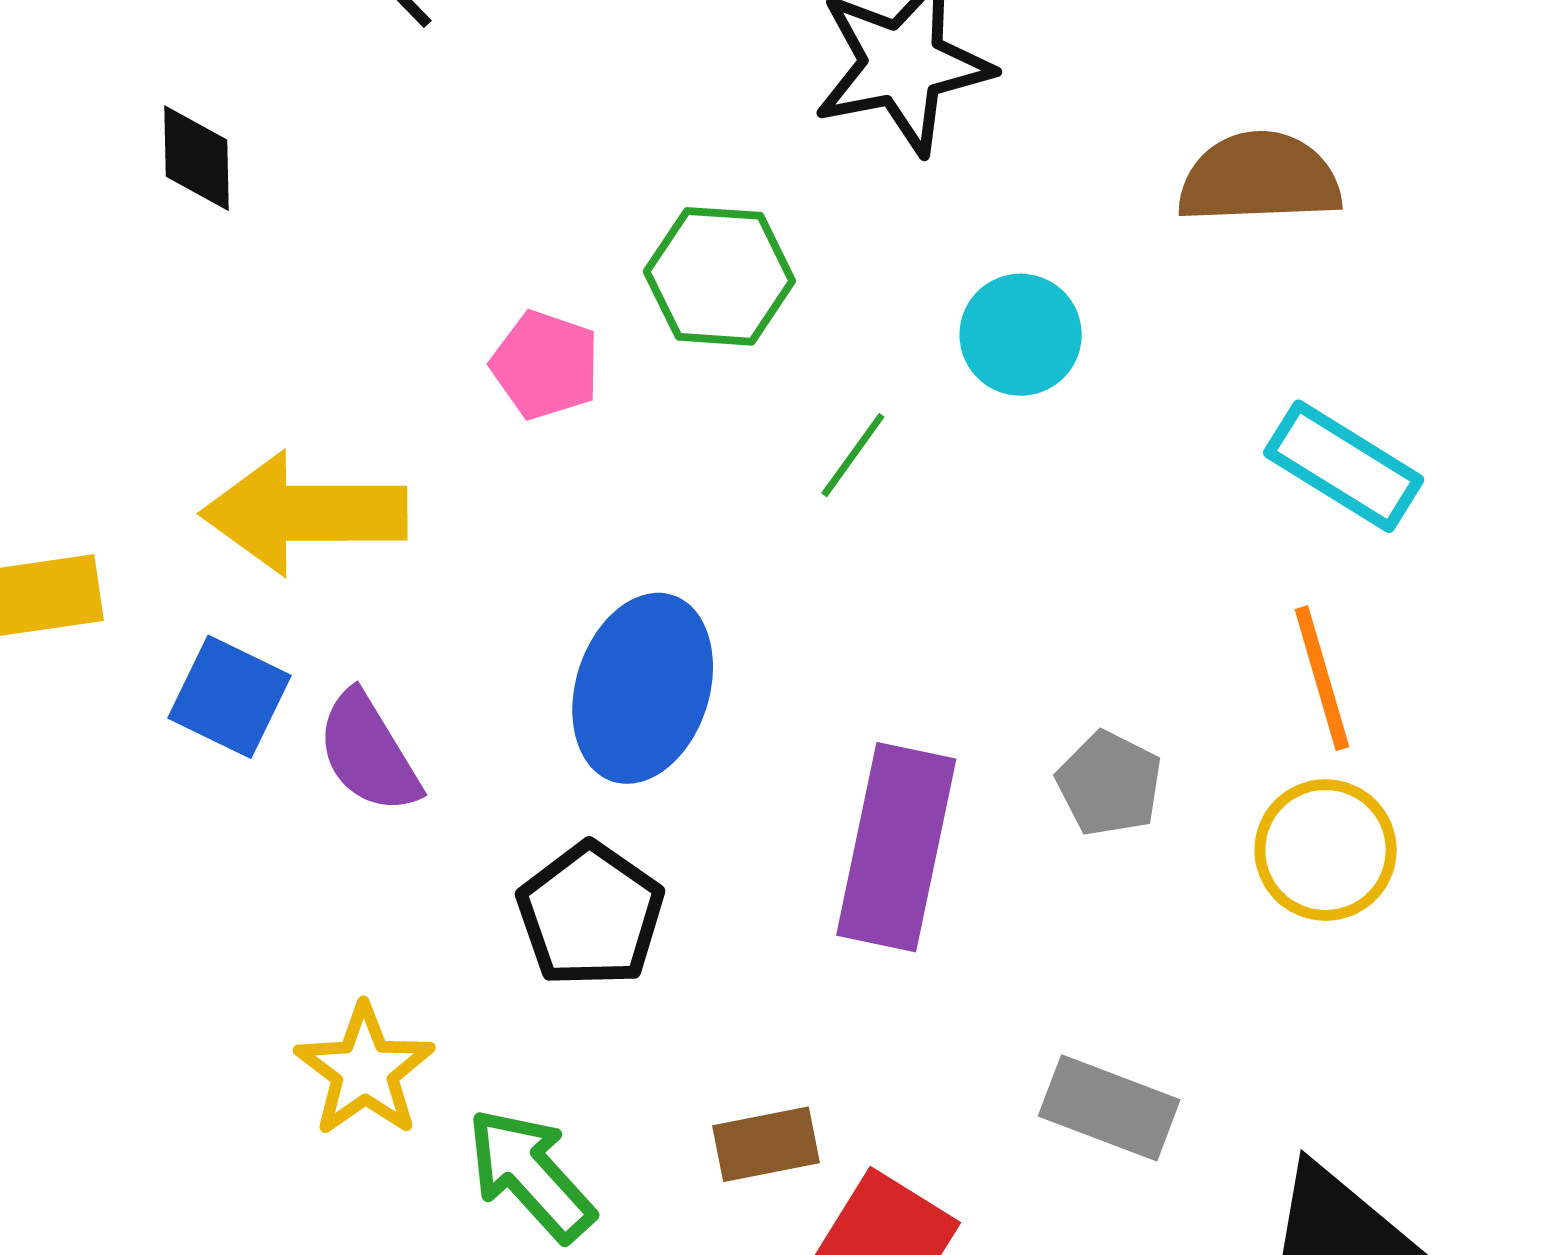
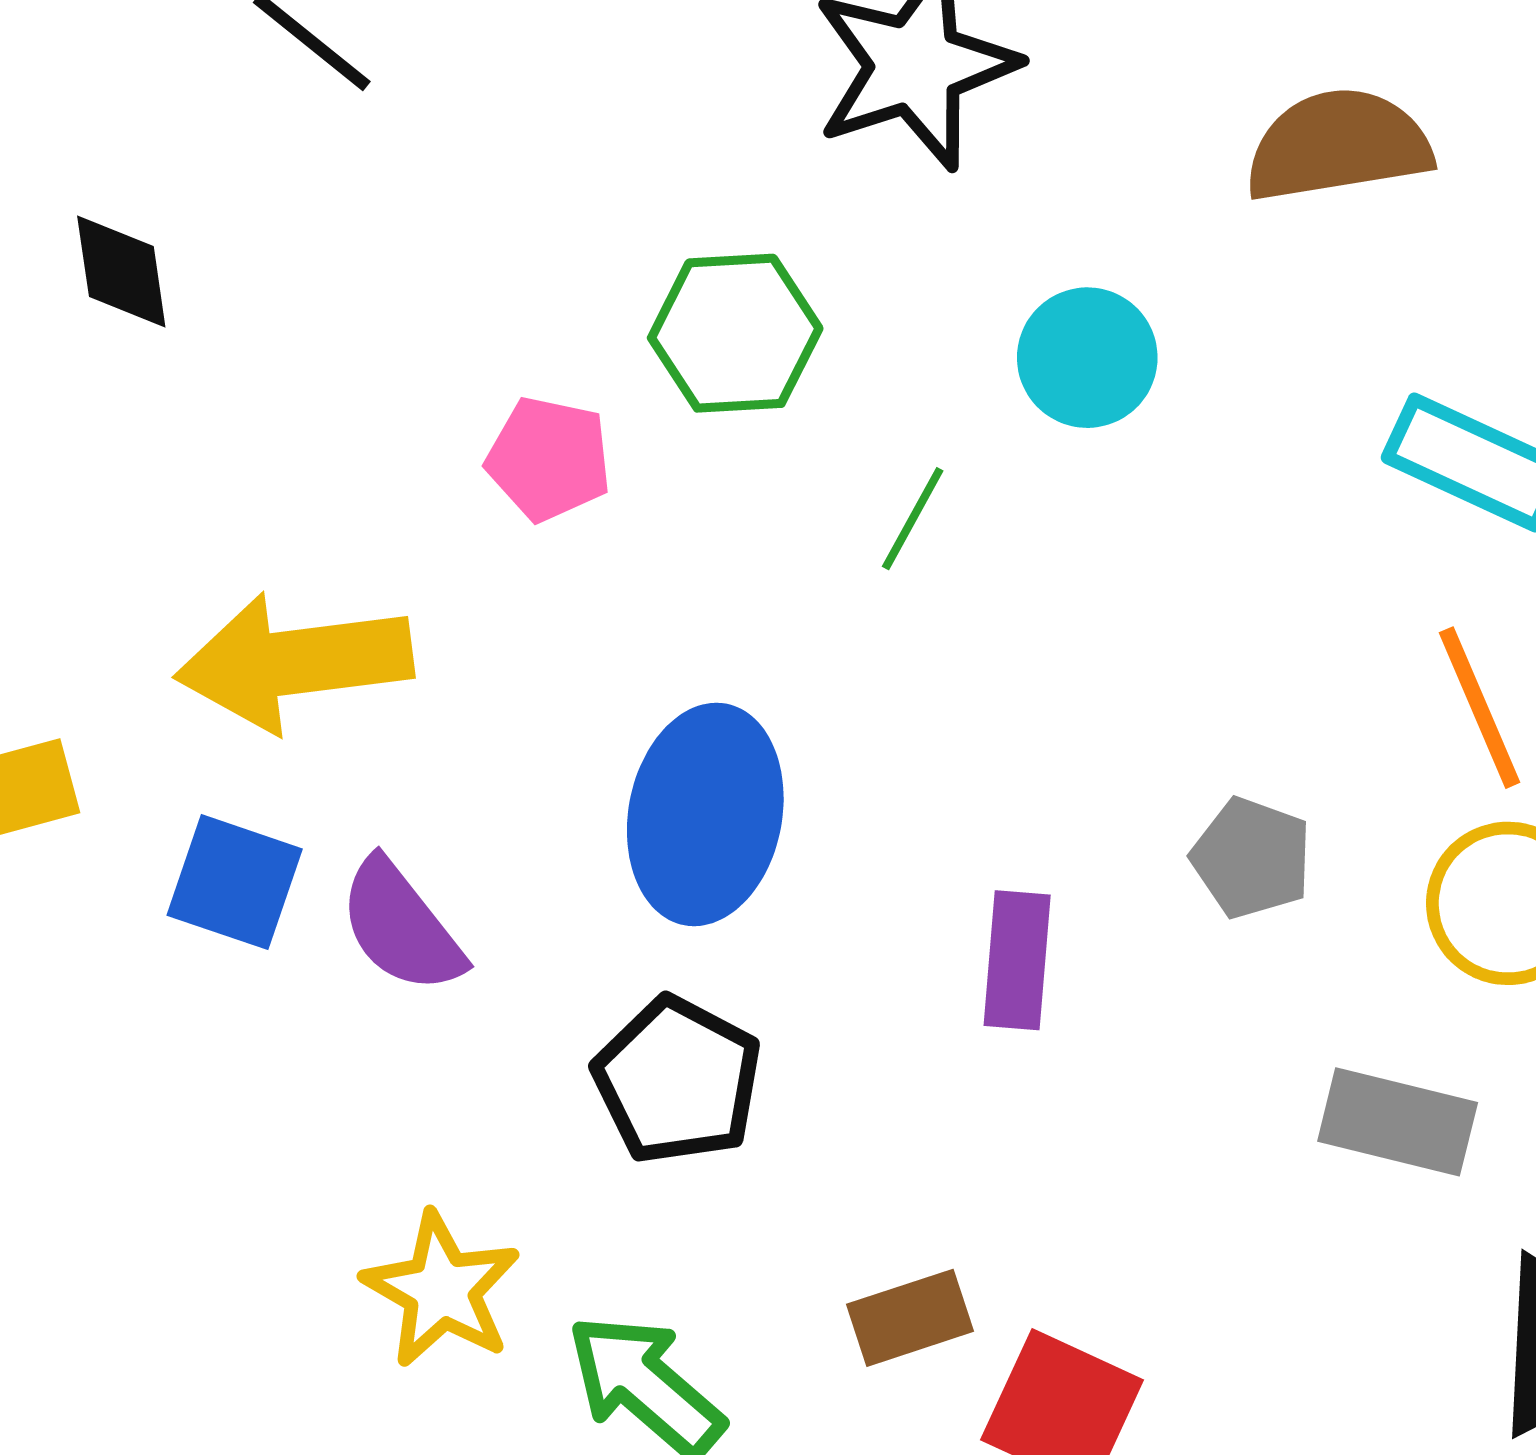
purple rectangle: (896, 847) -> (1017, 960), size x0.6
gray rectangle: (1109, 1108) -> (1398, 1122), moved

